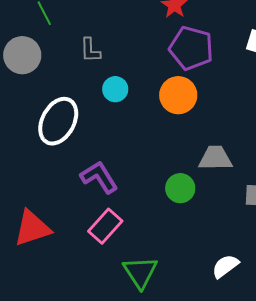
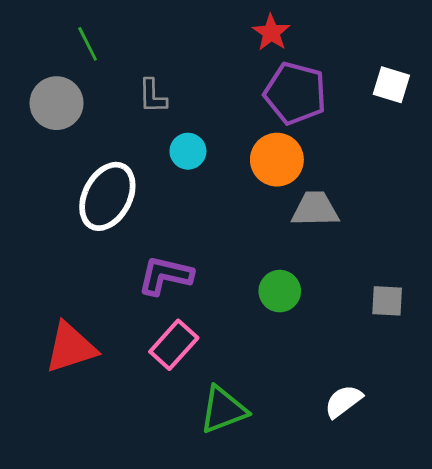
gray trapezoid: (215, 158) -> (315, 209), moved
purple L-shape: (99, 177) -> (165, 276), turned -45
green triangle: (140, 272) -> (223, 410), turned 42

